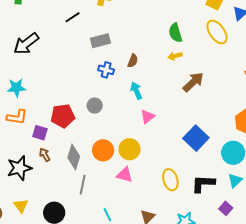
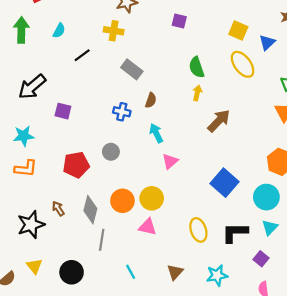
gray rectangle: (100, 41) -> (132, 69), moved, turned 54
yellow arrow: (175, 56) -> (197, 93), turned 120
purple square: (40, 133) -> (63, 111), moved

